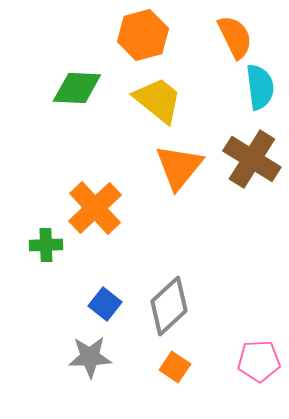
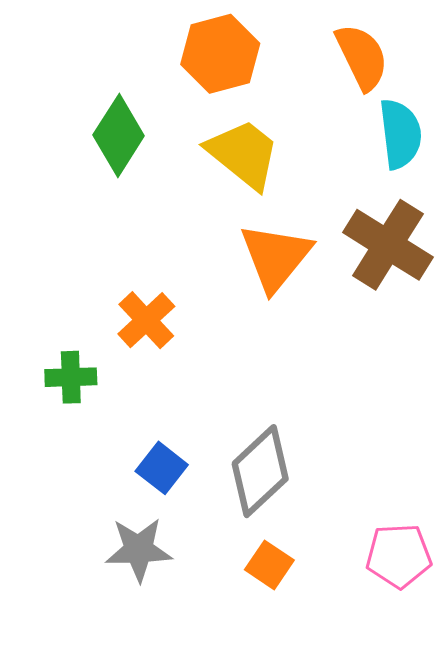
green diamond: (77, 88) -> (119, 135), turned -60
orange cross: (95, 208) -> (146, 320), size x0.7

